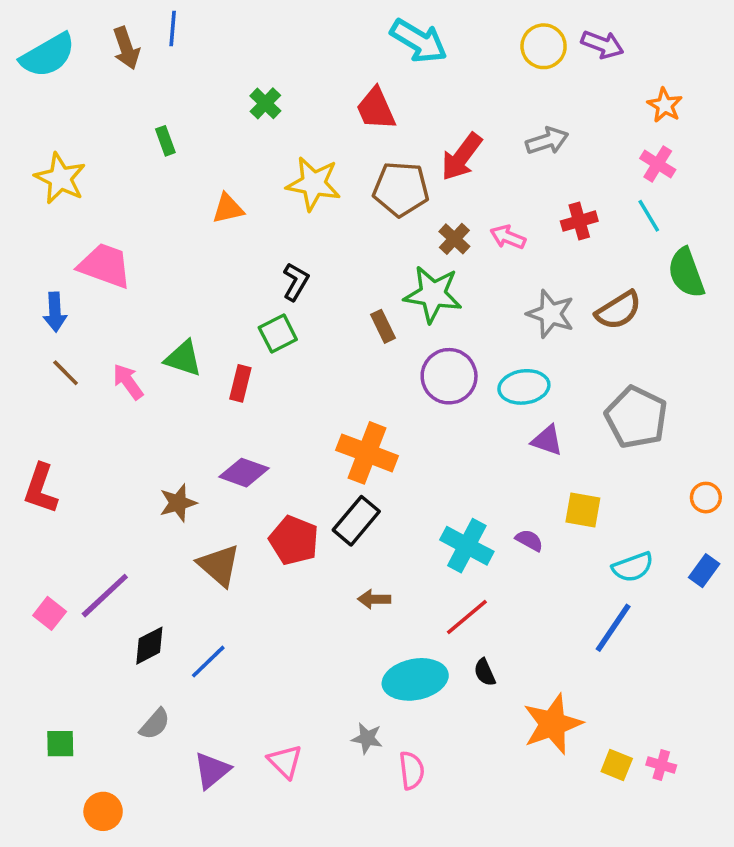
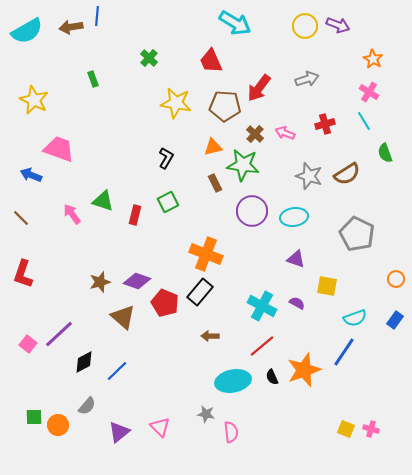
brown arrow: (126, 48) -> (71, 27), turned 100
orange triangle: (228, 209) -> (213, 147), moved
green semicircle: (686, 273) -> (385, 153), size x0.7
blue arrow: (55, 312) -> (31, 175), turned 115
green square: (278, 333) -> (168, 202), moved
brown line: (66, 373) -> (21, 218), moved
purple triangle: (547, 440) -> (296, 259), moved
purple diamond: (244, 473) -> (137, 281), moved
orange star: (552, 724) -> (304, 370), moved
orange circle: (103, 811) -> (58, 425), moved

